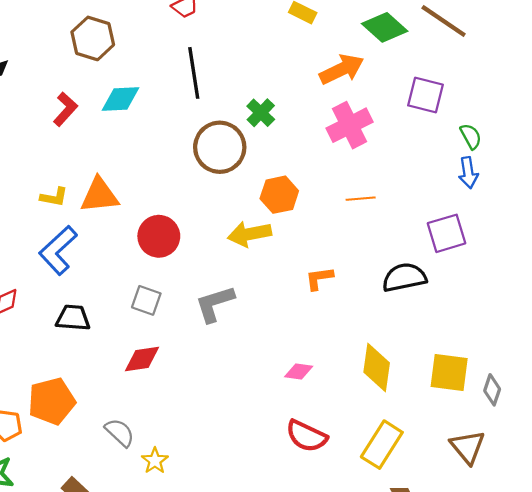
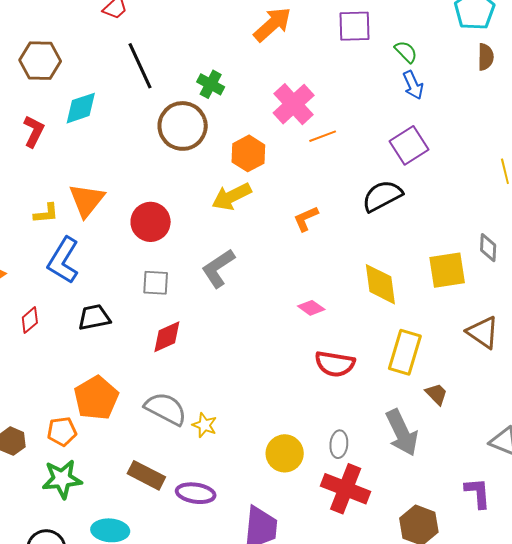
pink cross: (350, 125) -> (294, 104), moved
orange triangle: (99, 195) -> (87, 200), turned -30
pink diamond: (299, 371) -> (311, 308), turned 44
gray diamond: (492, 390) -> (488, 248), moved
gray semicircle: (120, 433) -> (166, 409), size x1.4

